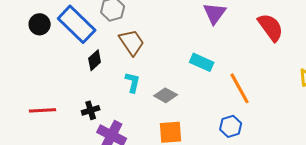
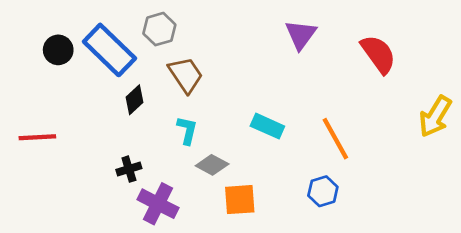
cyan rectangle: (202, 62) -> (267, 126), moved
gray diamond: (166, 95) -> (212, 165), moved
red line: (43, 110) -> (37, 137), moved

